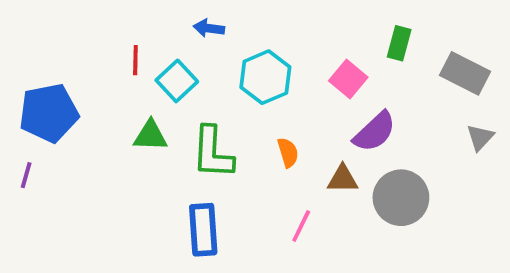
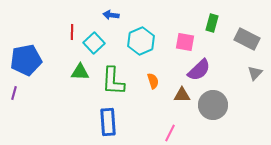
pink square: (348, 79) -> (185, 42), turned -30
pink line: (301, 226) -> (170, 133), moved

